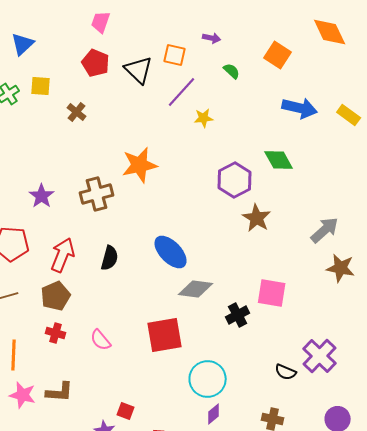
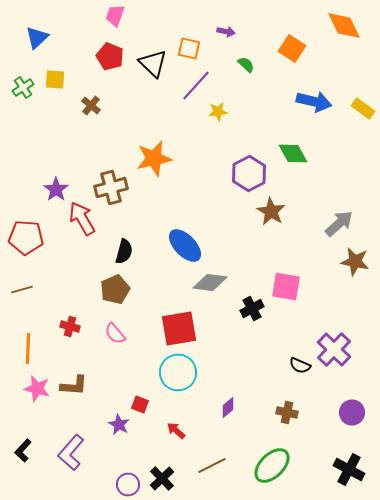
red arrow: (63, 255) -> (82, 218), moved, turned -52
brown pentagon: (56, 296) -> (115, 290), moved
cyan circle: (208, 379) -> (178, 372), moved

